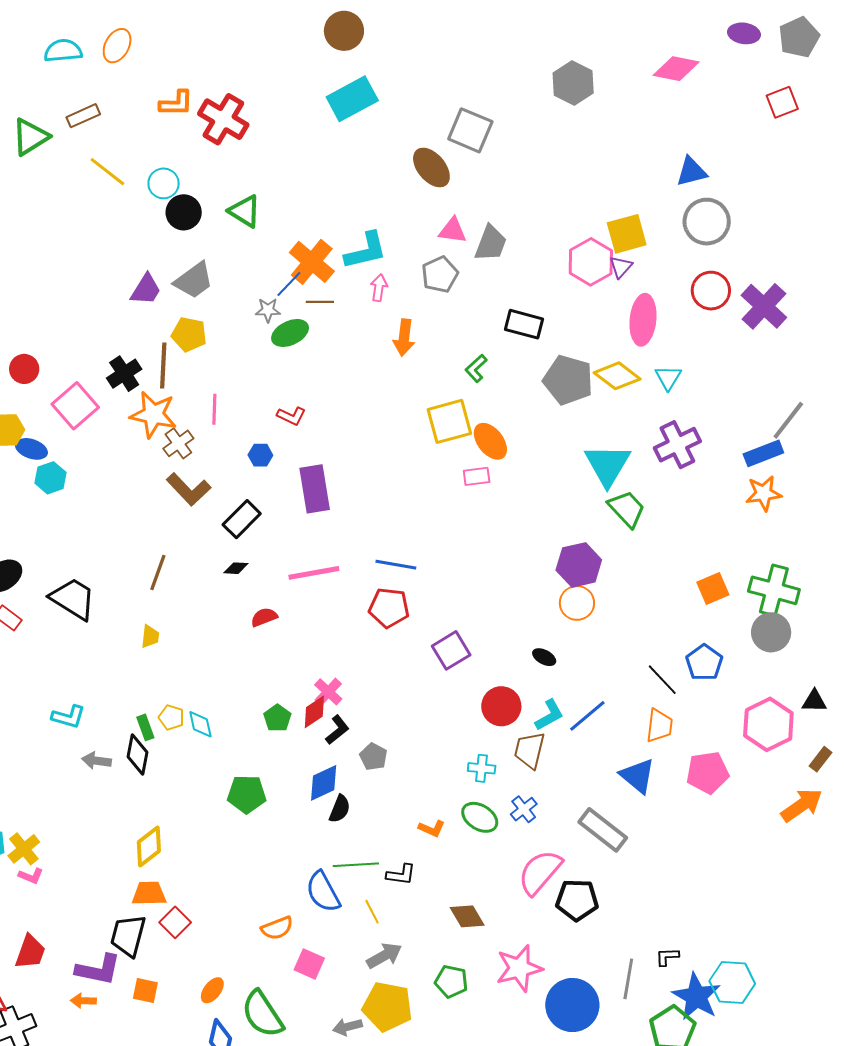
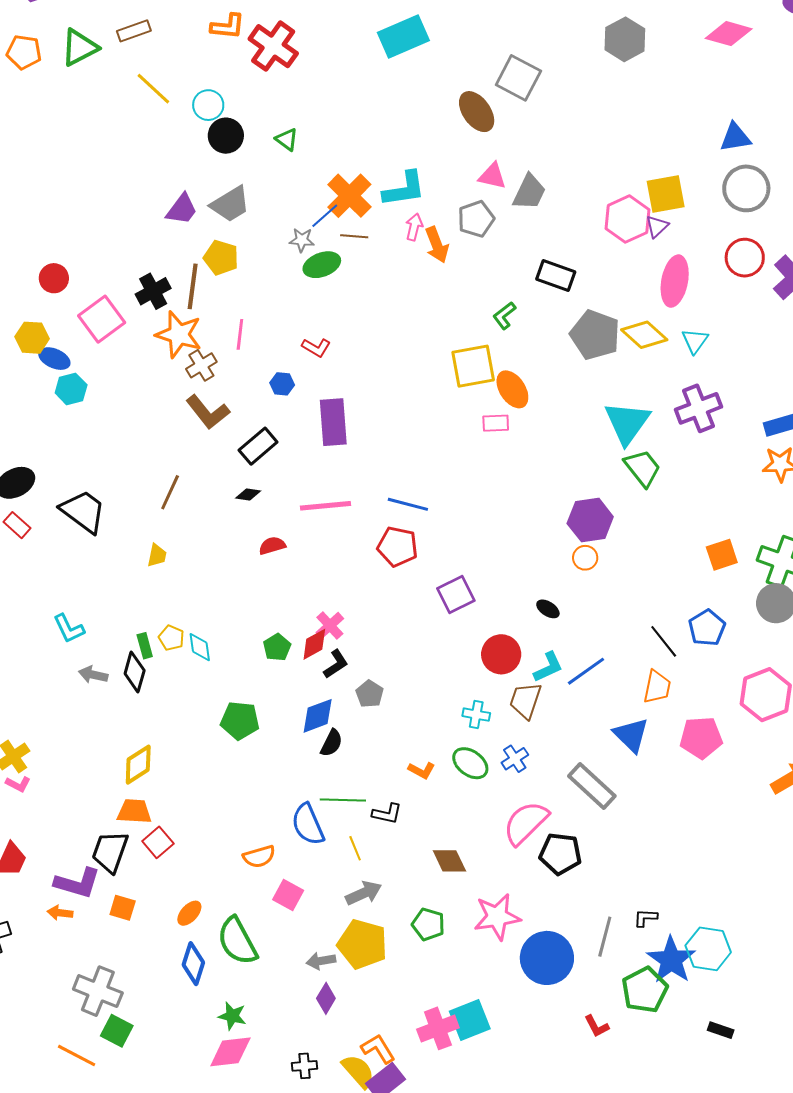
green triangle: (245, 211) -> (287, 139), size x0.7
orange arrow: (404, 338) -> (437, 245), moved, turned -33
orange circle: (577, 603) -> (585, 558), size x0.7
cyan L-shape: (68, 717) -> (69, 629), turned 44

